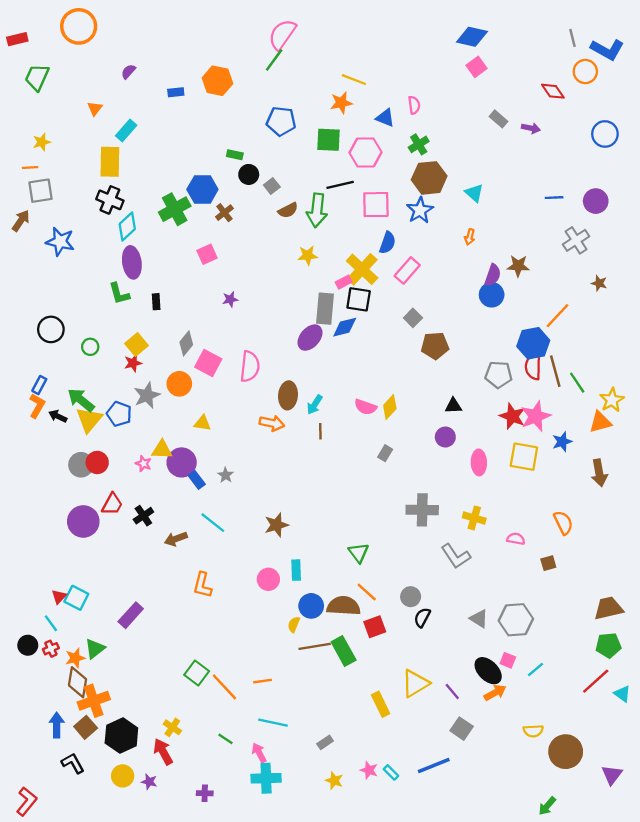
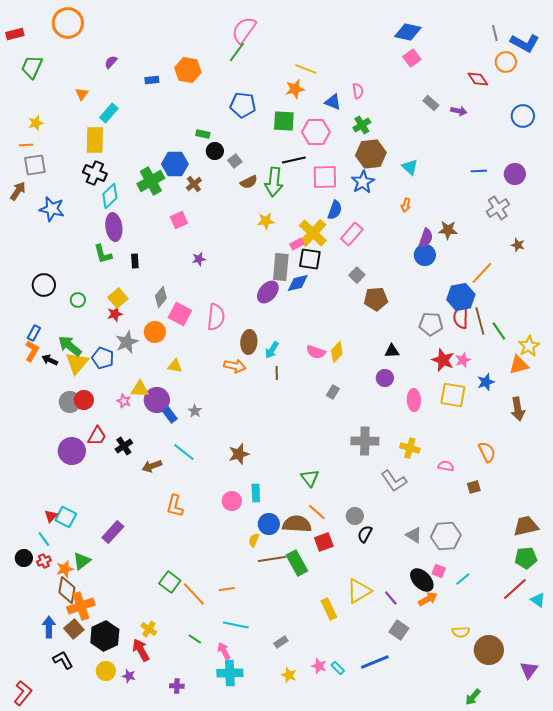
pink star: (536, 416) -> (463, 360), size x0.6

